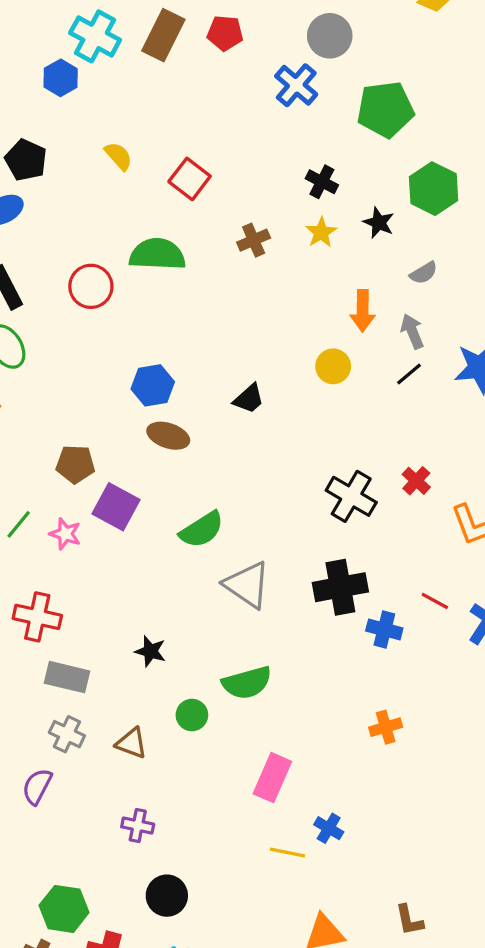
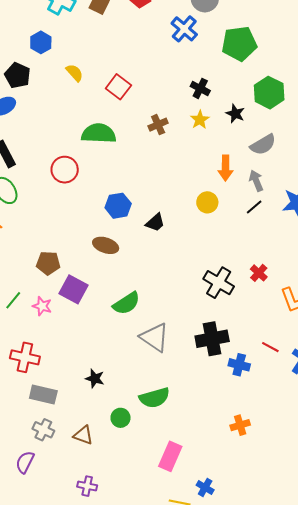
blue hexagon: (61, 78) -> (41, 42), moved
gray semicircle: (424, 273) -> (263, 145), size x1.5
red circle: (91, 286) -> (65, 170), moved
blue hexagon: (153, 385) -> (118, 206), moved

